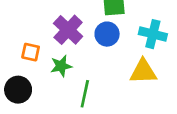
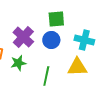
green line: (85, 94) -> (46, 76), moved

